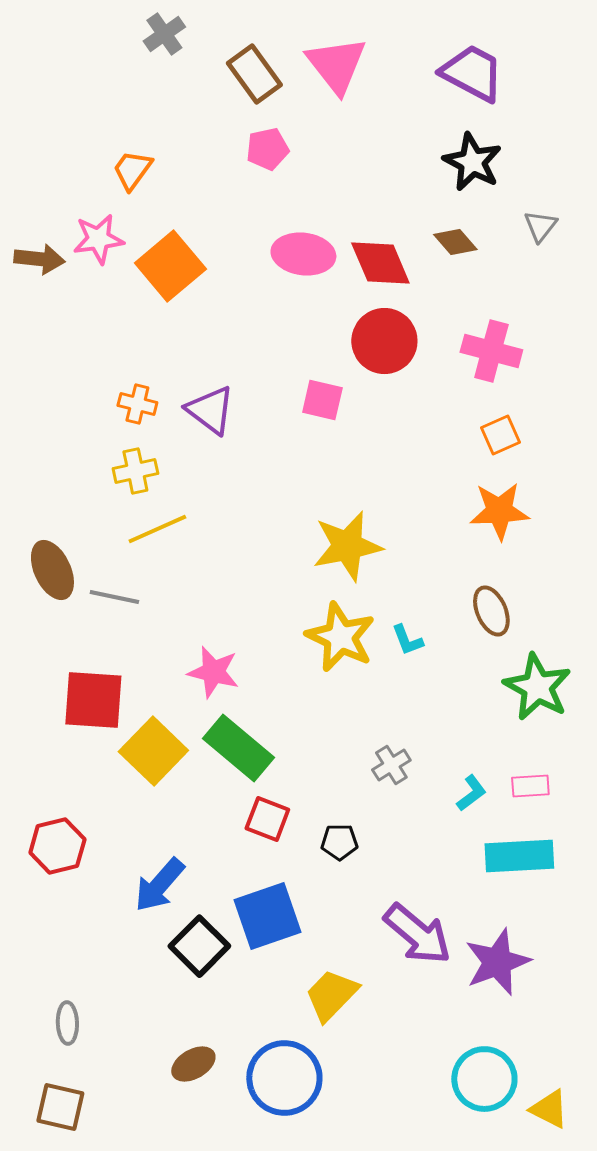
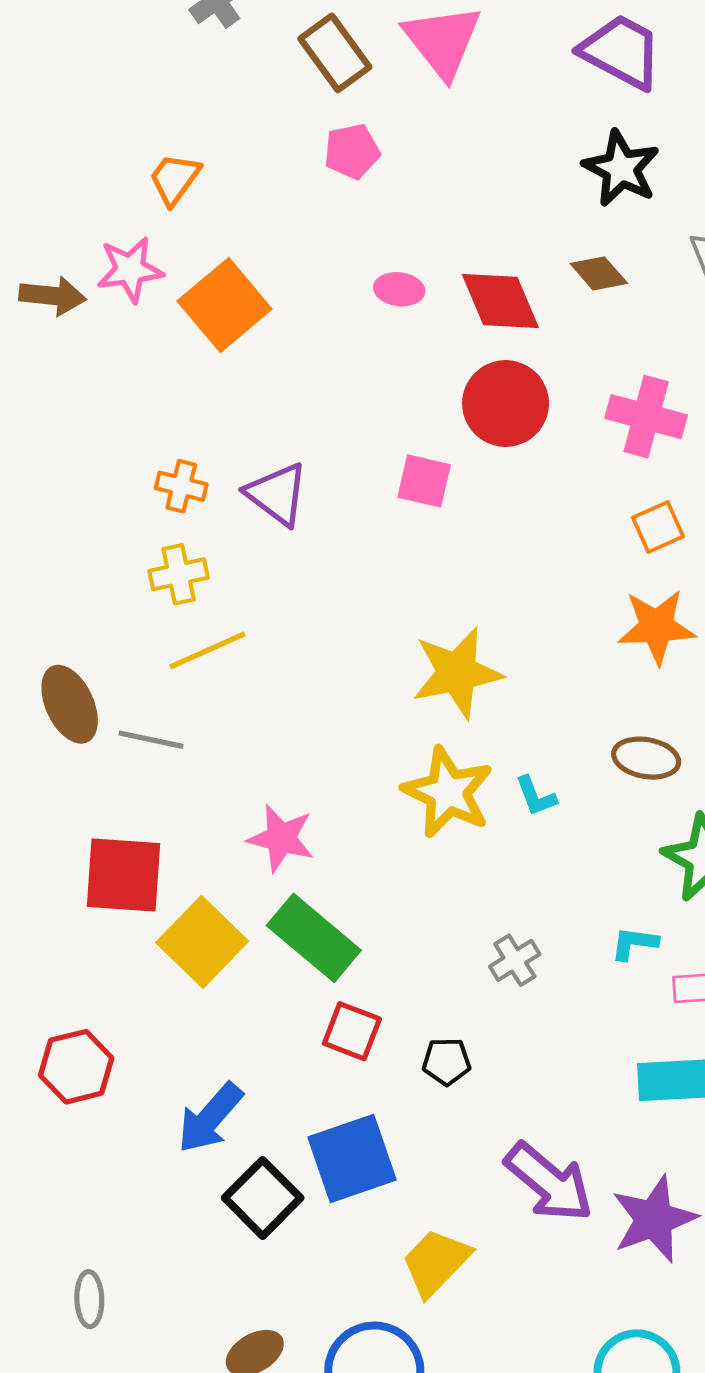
pink ellipse: (303, 254) -> (399, 289), size x0.6
brown ellipse: (491, 611) -> (646, 758), turned -57
cyan L-shape: (471, 793) -> (634, 943), moved, turned -135

